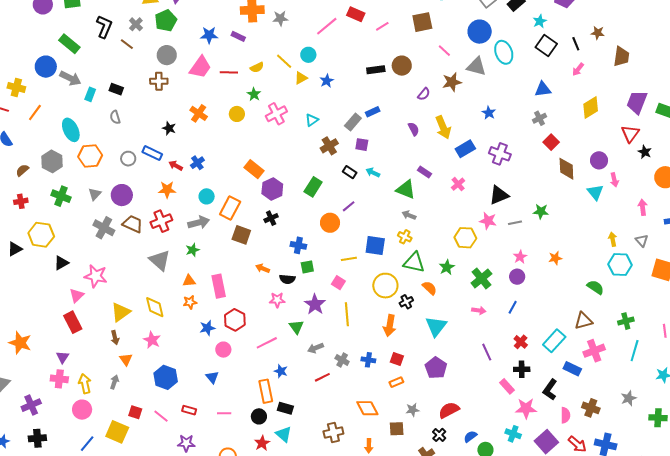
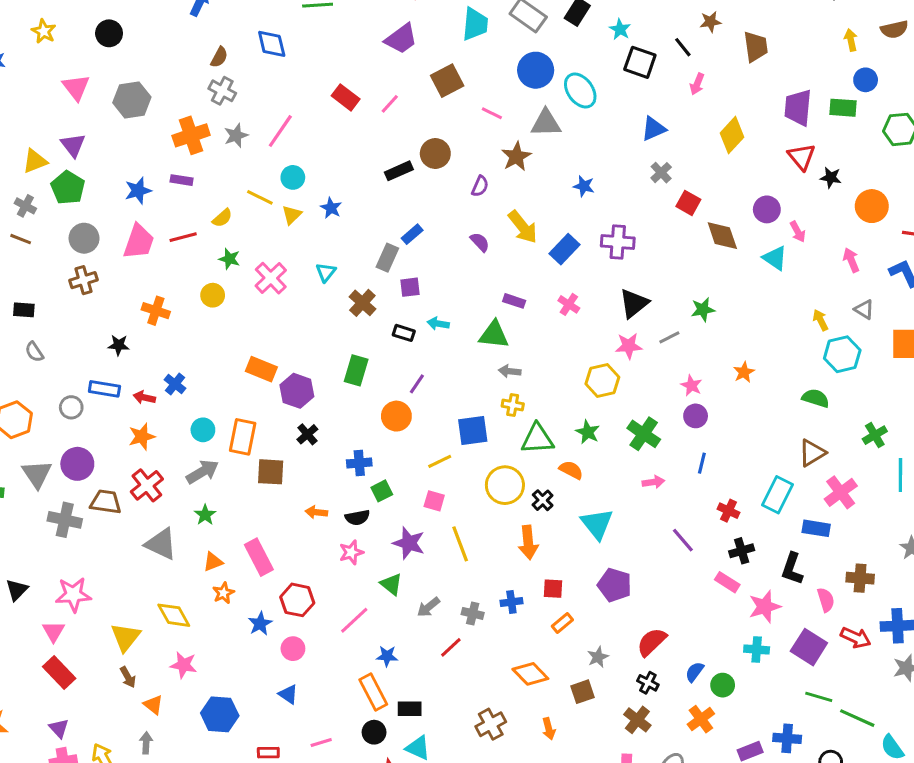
red rectangle: (356, 14) -> (346, 97), turned 30
pink line: (327, 26) -> (280, 131), moved
gray triangle: (95, 194) -> (37, 474), size x1.5

